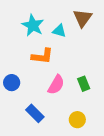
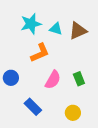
brown triangle: (83, 18) -> (78, 31), moved, turned 30
cyan star: (33, 25) -> (31, 24), turned 30
orange L-shape: (42, 56) -> (40, 53), turned -30

